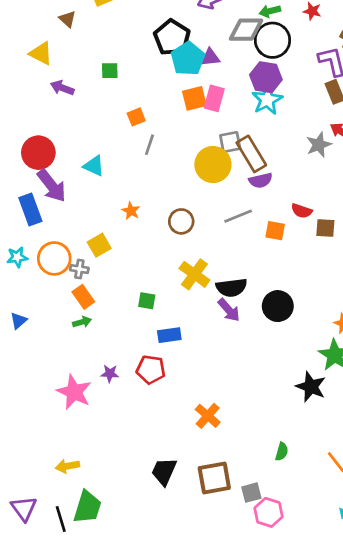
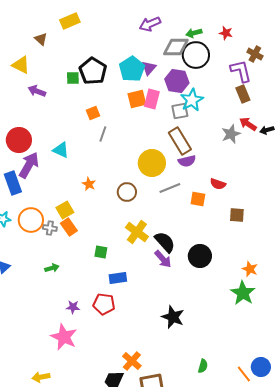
black pentagon: (172, 38) -> (93, 71), moved
purple triangle: (210, 57) -> (149, 68), turned -42
purple hexagon: (266, 77) -> (177, 81), moved
gray square: (230, 142) -> (180, 111), moved
yellow circle: (213, 165) -> (152, 163), moved
purple arrow: (52, 186) -> (29, 165), turned -112
brown square: (325, 228) -> (237, 215), moved
black semicircle: (231, 288) -> (165, 242), turned -125
orange rectangle: (83, 297) -> (69, 227), moved
black star: (311, 387) -> (173, 317), moved
pink star: (74, 392) -> (64, 337), moved
orange cross: (208, 416) -> (132, 361), moved

